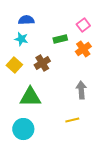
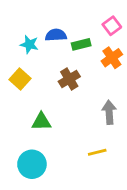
blue semicircle: (26, 20) -> (56, 35), moved
brown cross: (42, 63) -> (69, 79), moved
green triangle: (30, 97) -> (41, 122), size x0.7

